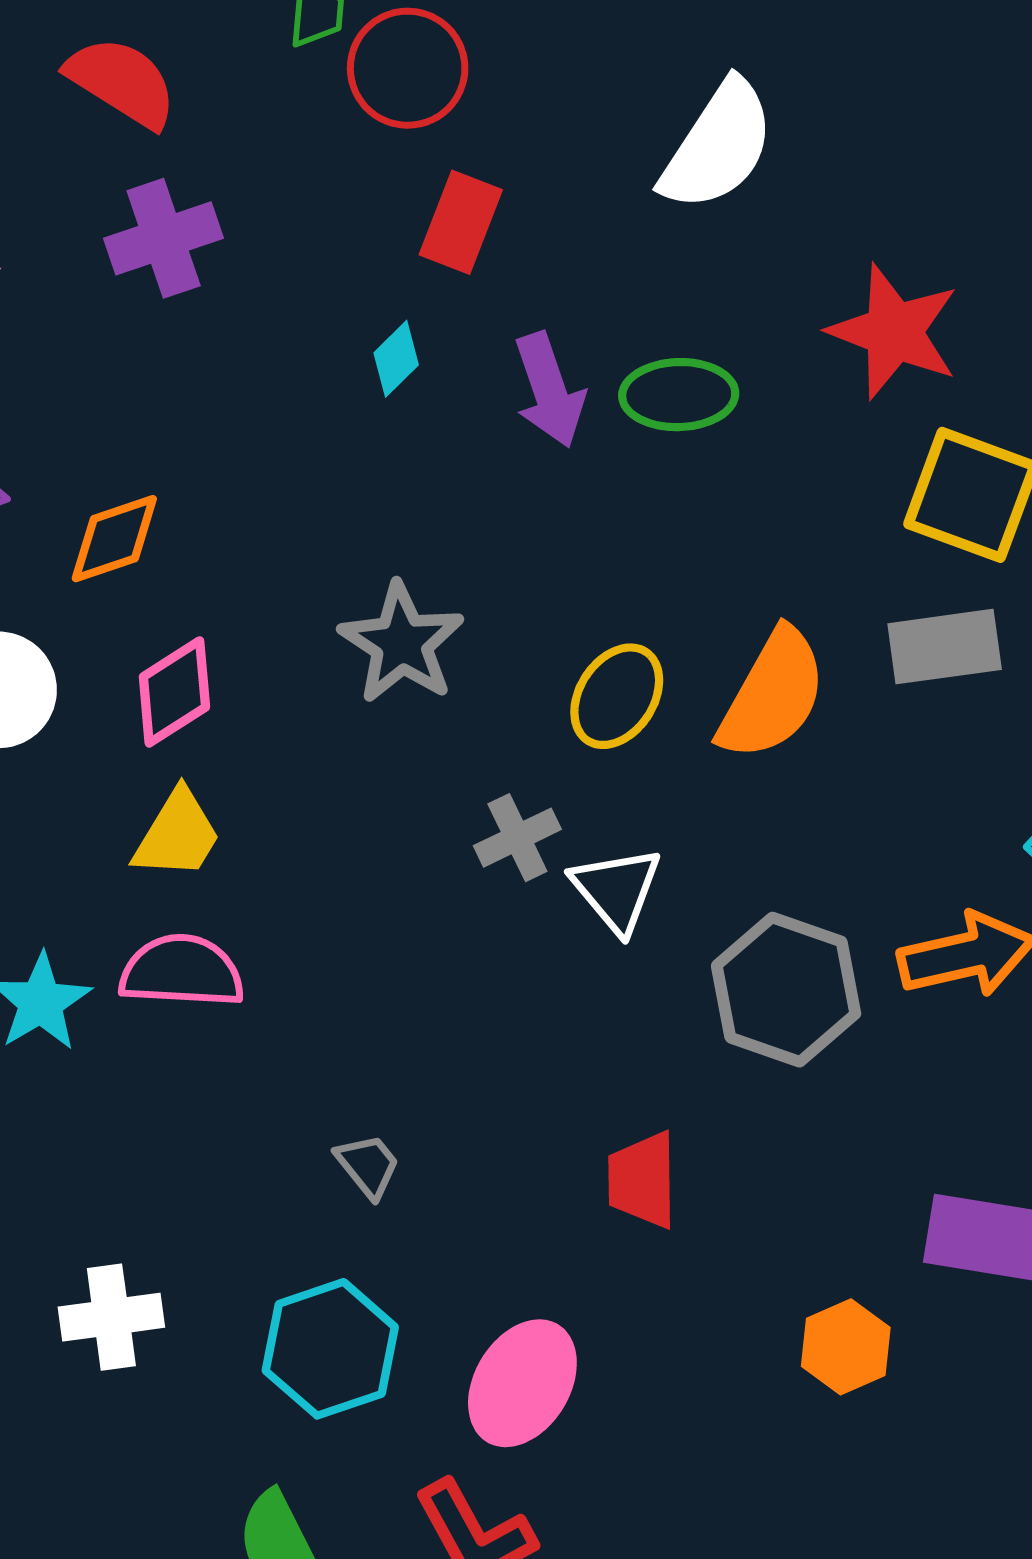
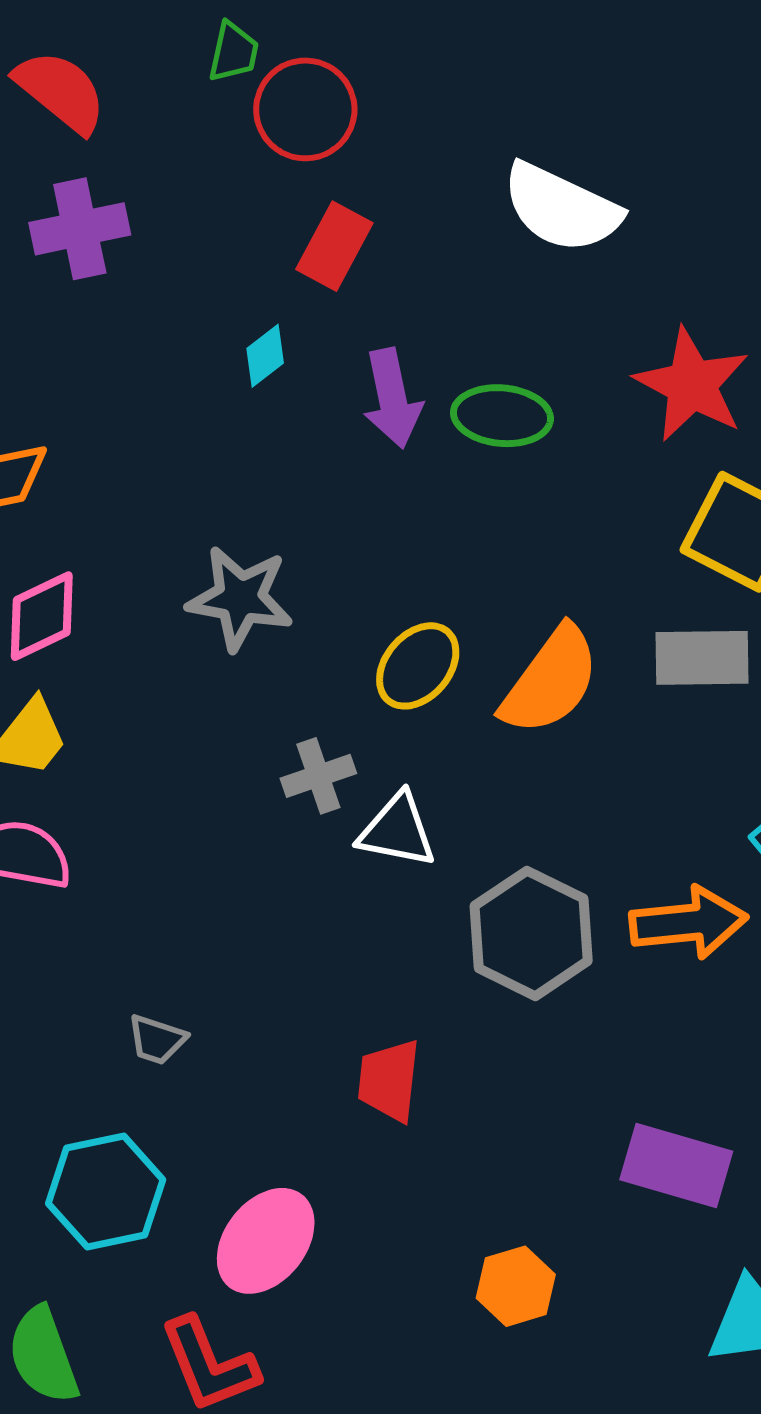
white semicircle: (718, 146) -> (561, 208), turned 75
gray star: (402, 643) -> (240, 598), turned -30
white triangle: (616, 890) -> (397, 831), turned -46
gray trapezoid: (368, 1166) -> (157, 1040), turned 140
orange hexagon: (846, 1347) -> (516, 1286), moved

